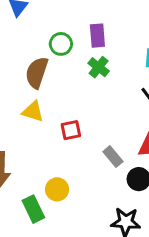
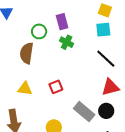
yellow triangle: (33, 111) -> (25, 89), moved
gray rectangle: (113, 157) -> (84, 112), moved, size x1.5

